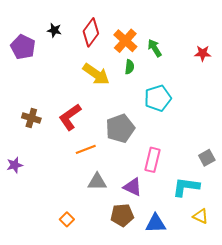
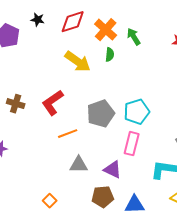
red diamond: (91, 32) -> (73, 22), turned 36
cyan pentagon: (158, 98) -> (137, 112), moved

